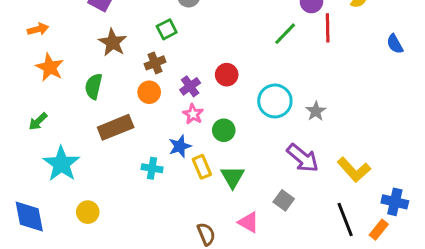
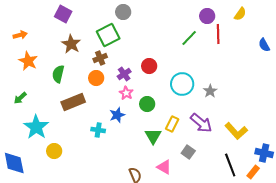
green square: (167, 29) -> (108, 35), size x1.6
yellow rectangle: (202, 167) -> (172, 124), moved, turned 49
yellow circle: (88, 212) -> (54, 151), moved

